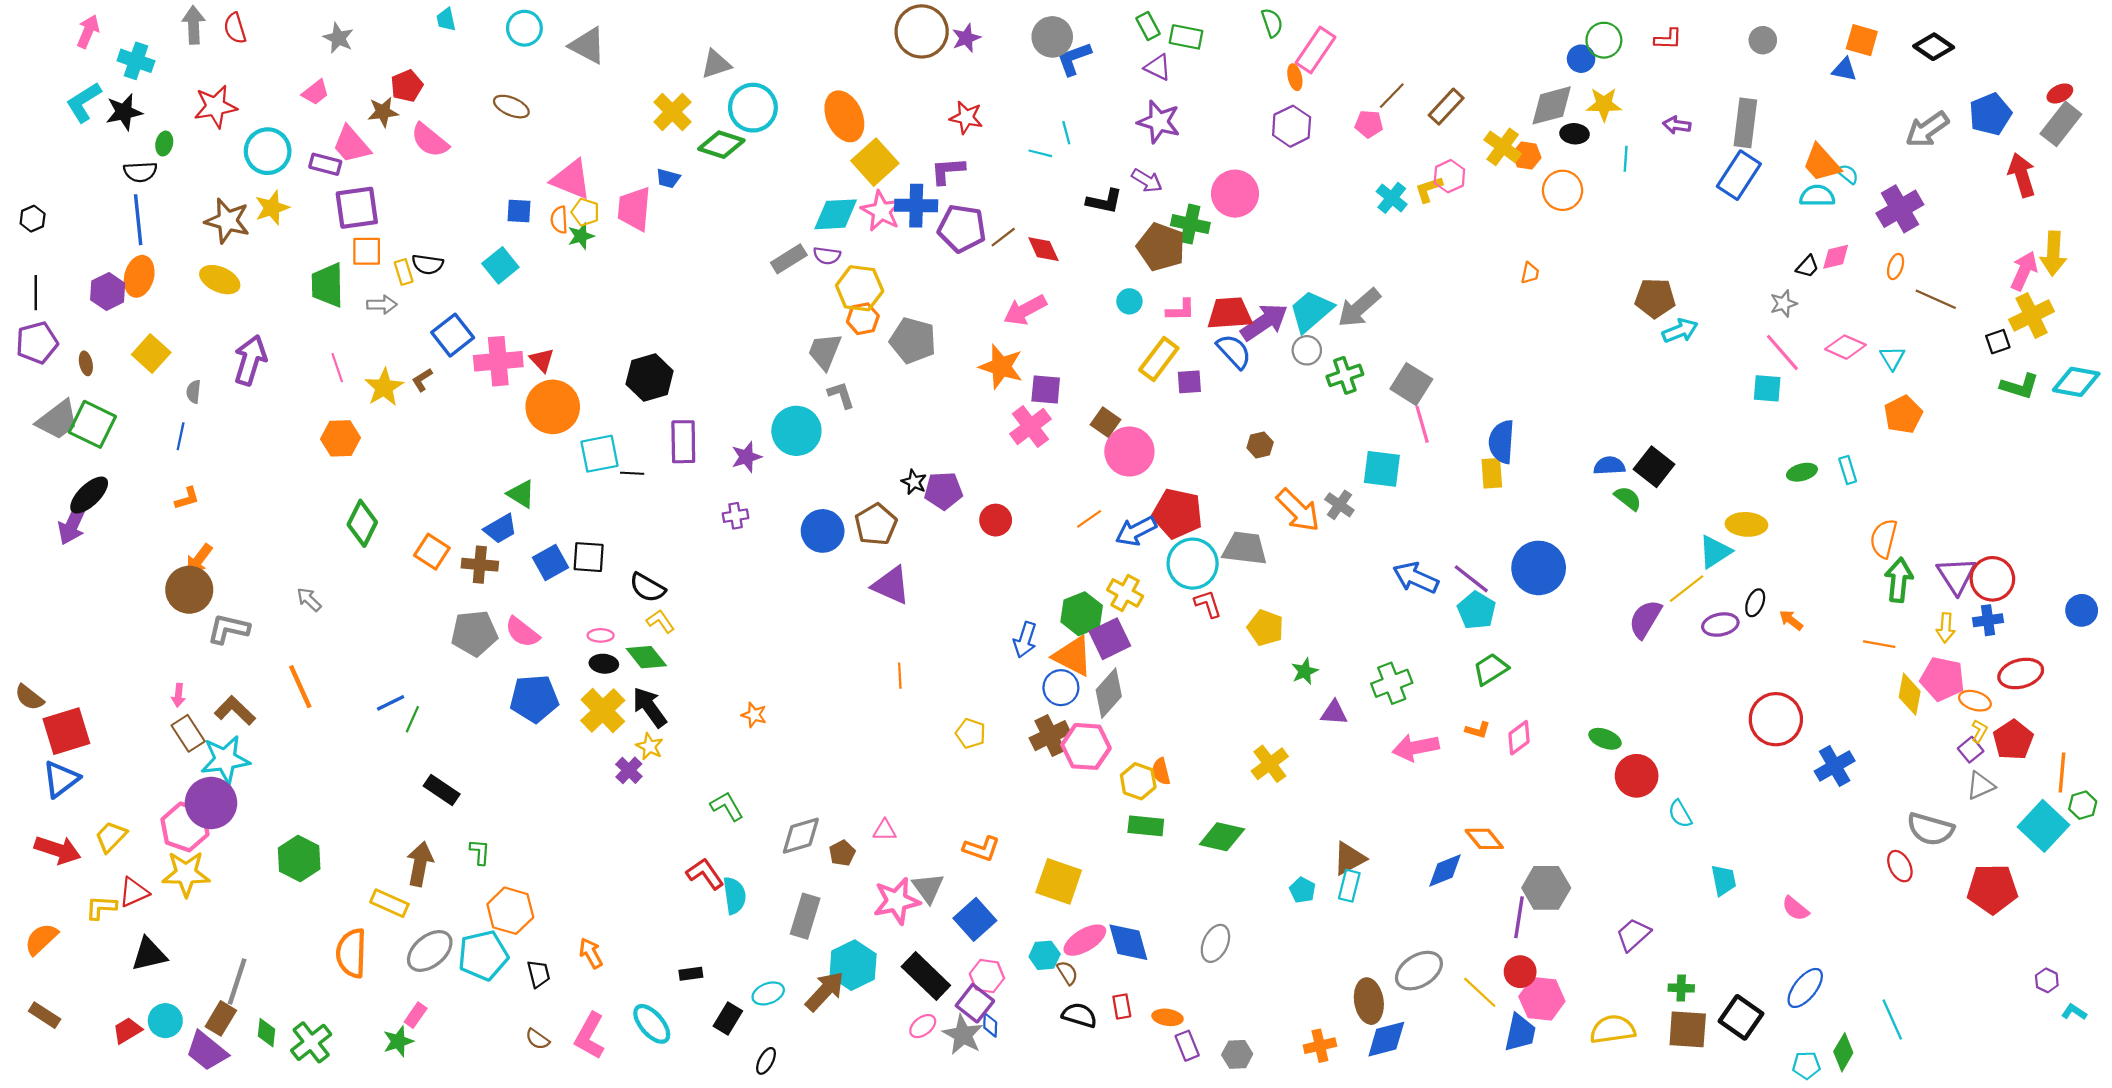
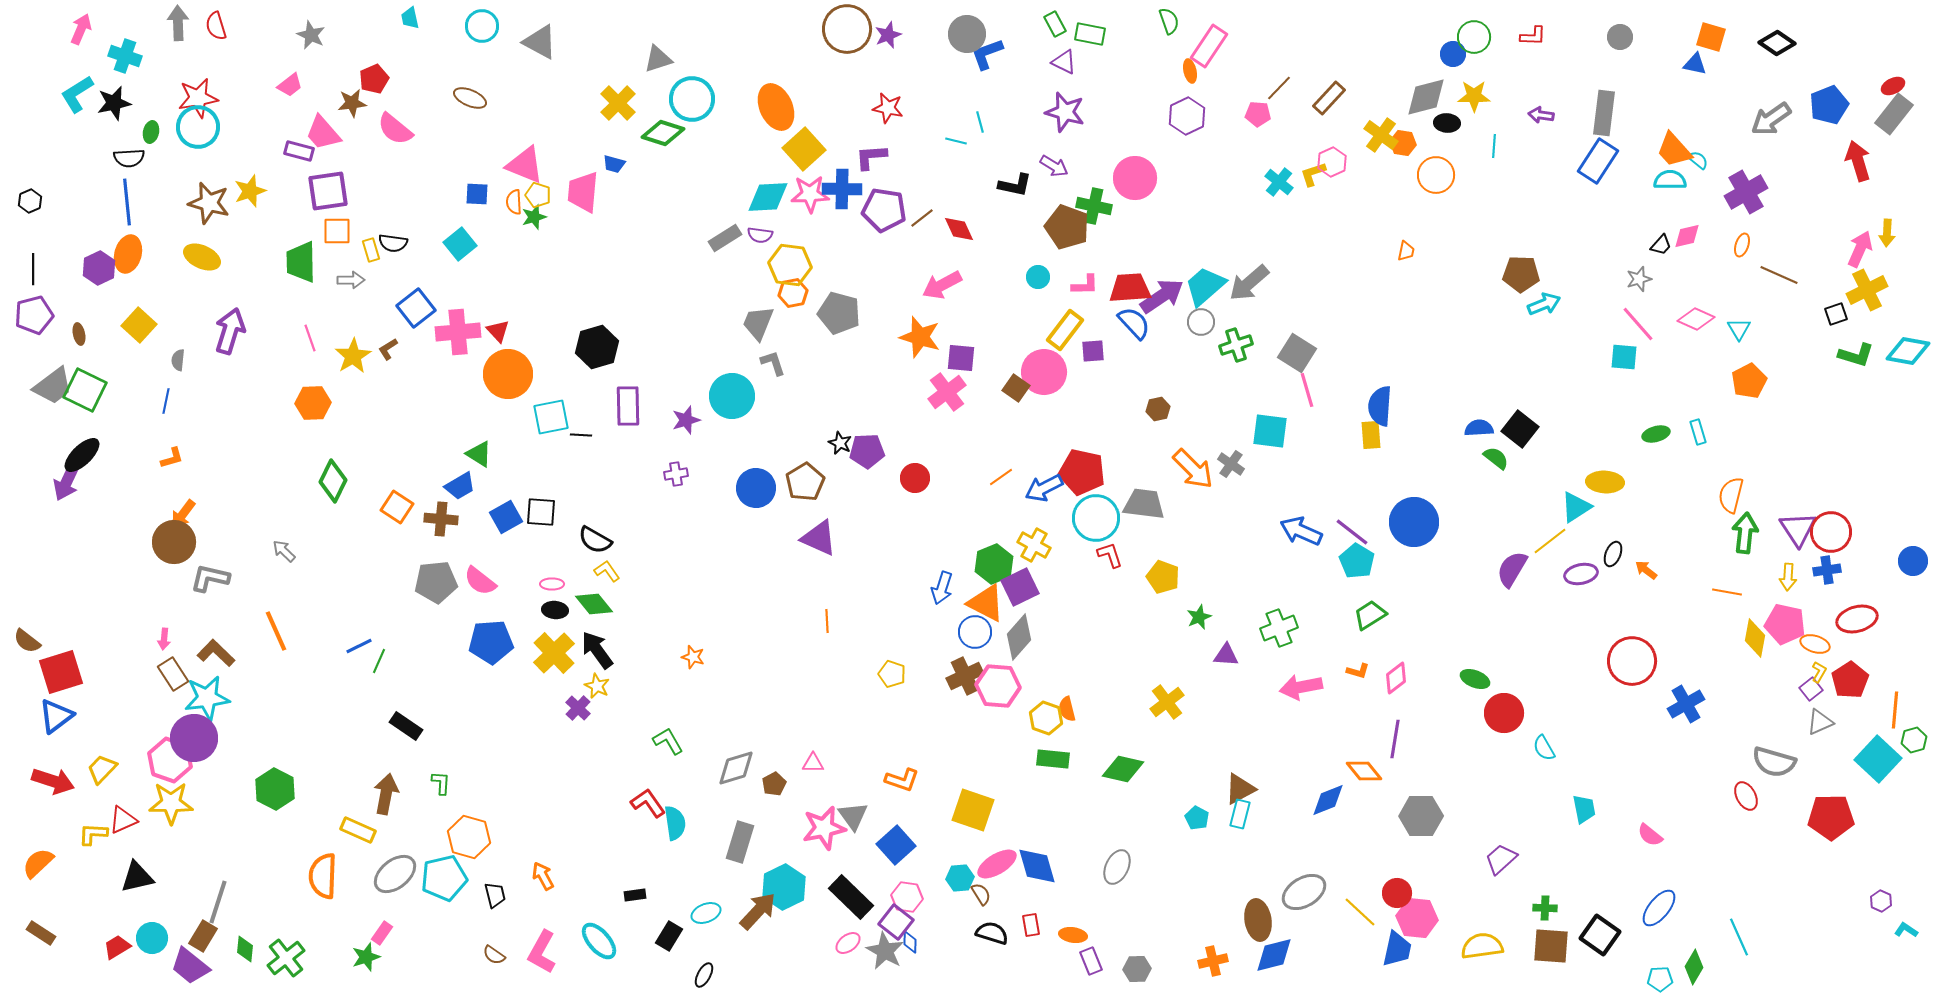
cyan circle: (268, 151) -> (198, 127), moved
pink star: (881, 211) -> (810, 194), turned -30
yellow arrow: (2053, 253) -> (1887, 233), size x0.7
pink circle: (1129, 452) -> (1044, 372), moved
purple line: (1519, 917) -> (1395, 739), moved

